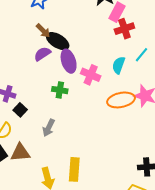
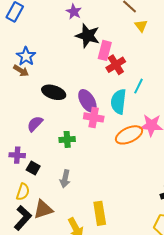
brown arrow: (43, 31) -> (21, 71), moved
purple semicircle: (42, 54) -> (35, 124), moved
purple ellipse: (69, 61) -> (87, 101), moved
cyan semicircle: (119, 65) -> (119, 102), size x1.4

